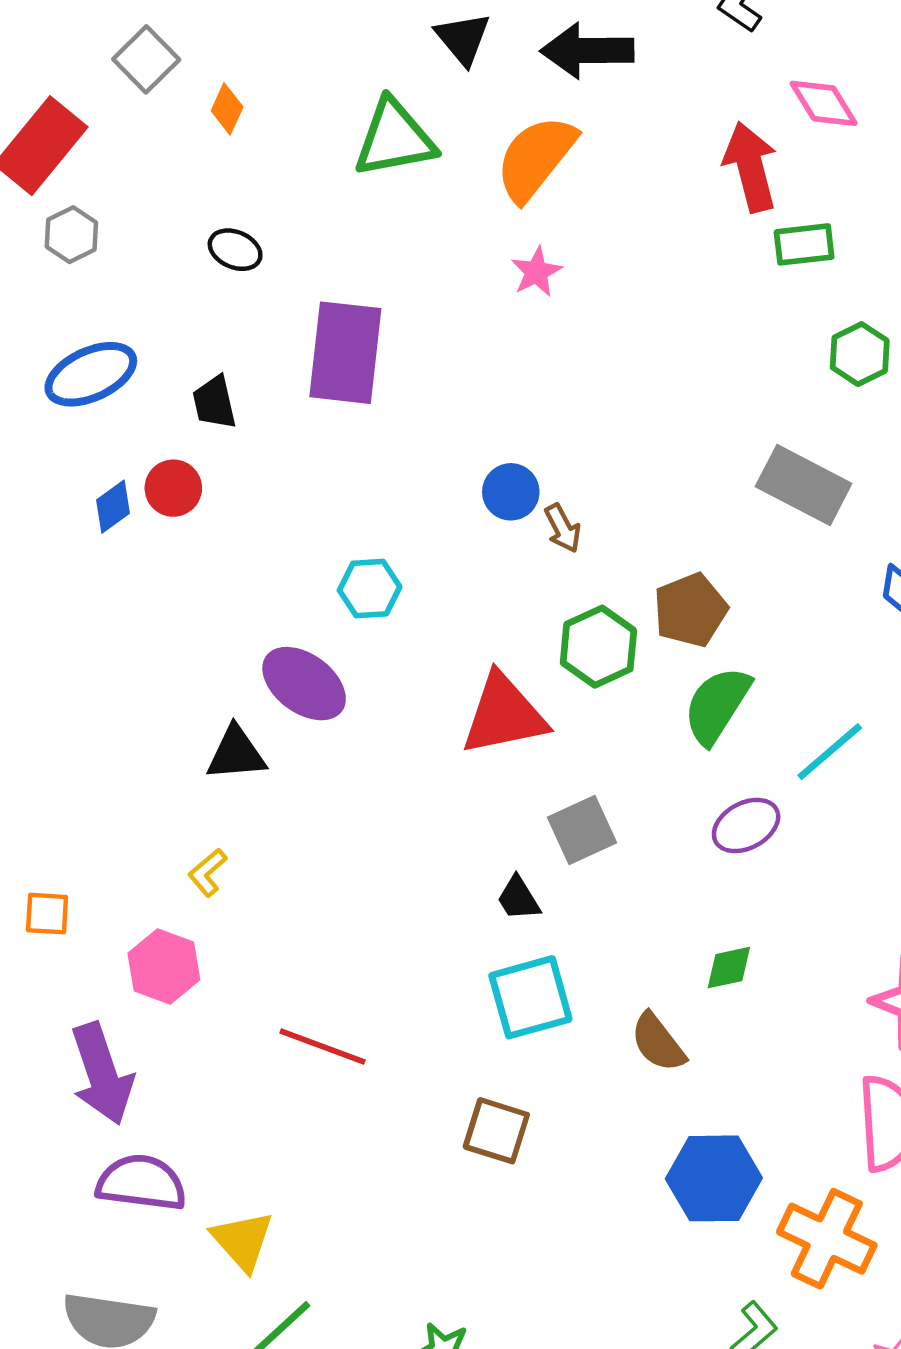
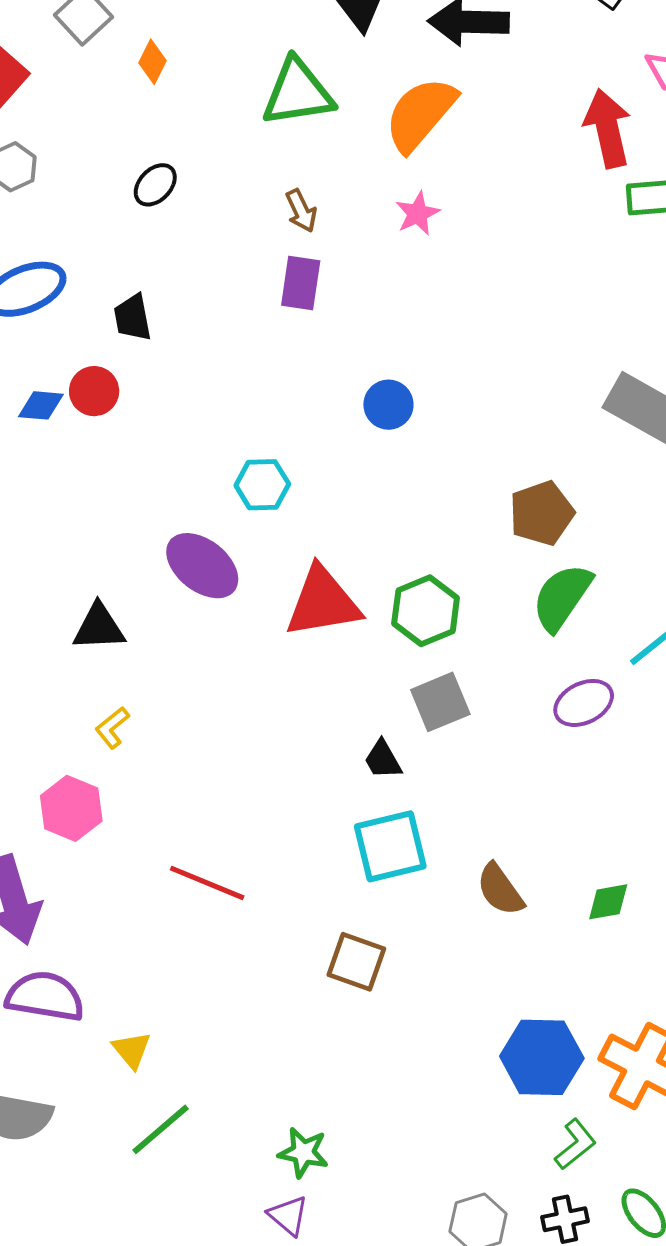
black ellipse: (235, 250) -> (155, 185), turned -72
purple rectangle: (345, 353) -> (301, 283), moved, size x0.6
blue diamond: (113, 507) -> (41, 405), turned 39
brown arrow: (563, 528) -> (301, 211), moved
green hexagon: (598, 647) -> (426, 611), moved
red triangle: (504, 715) -> (323, 602), moved
black triangle: (236, 753) -> (99, 627), moved
green diamond: (729, 968) -> (608, 902), moved
blue hexagon: (714, 1178) -> (542, 1057), moved
yellow triangle: (243, 1241) -> (132, 1050), size x0.7

